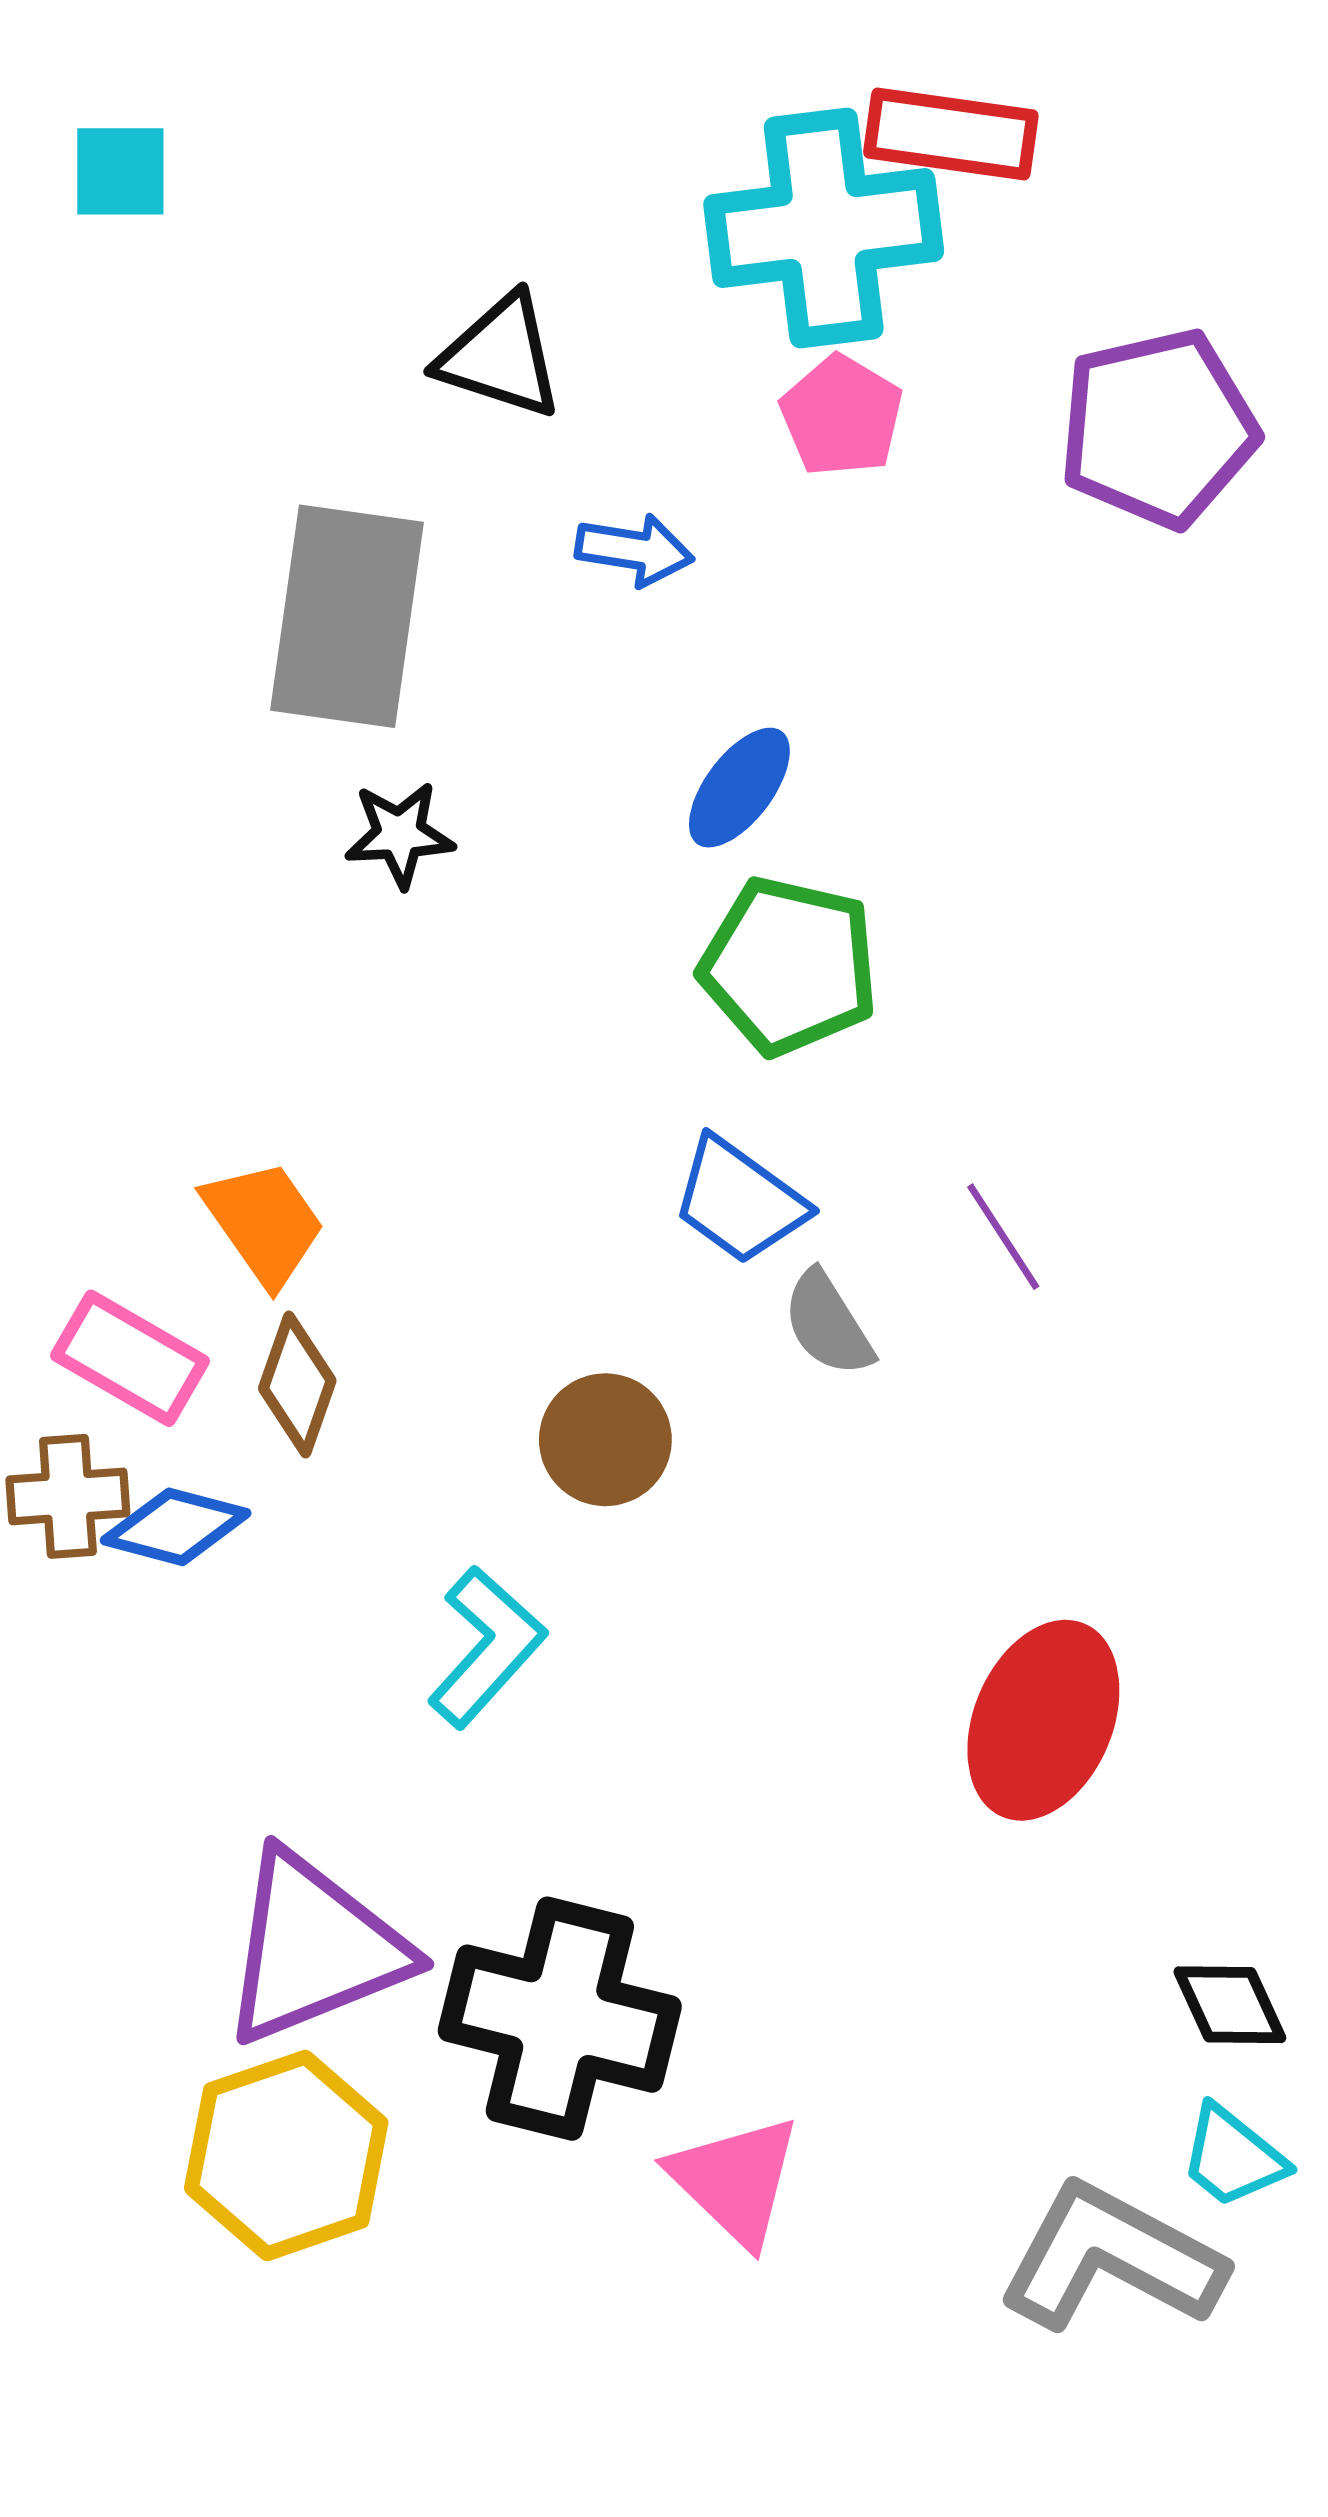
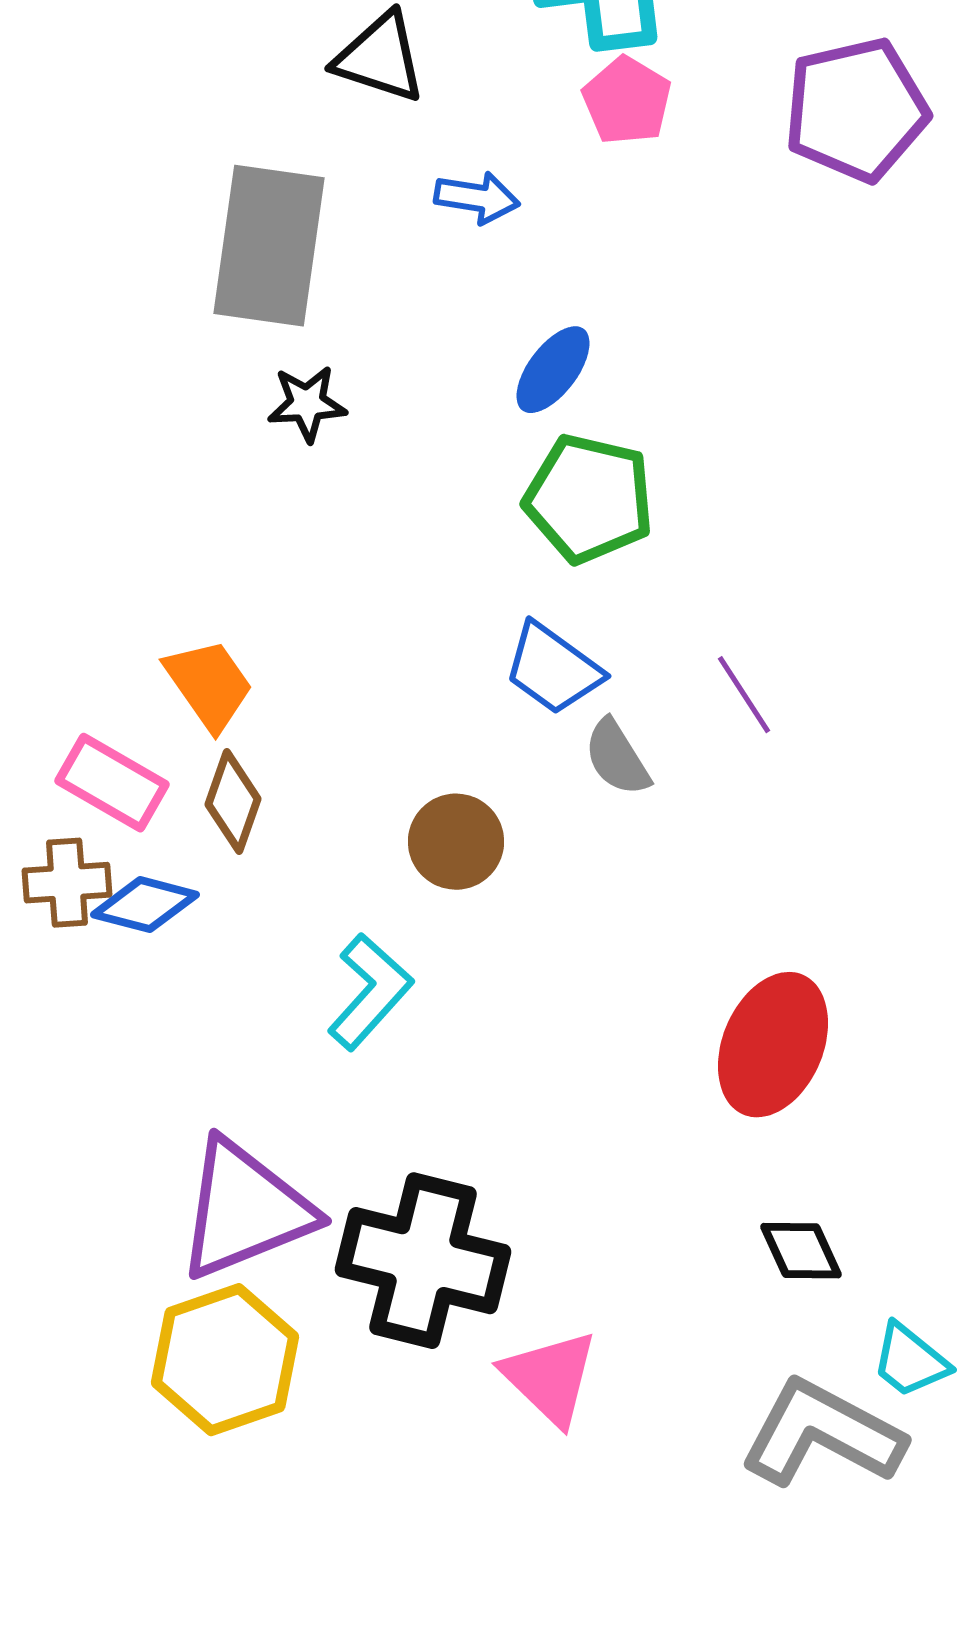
black diamond: (1230, 2005) -> (801, 1251), moved

